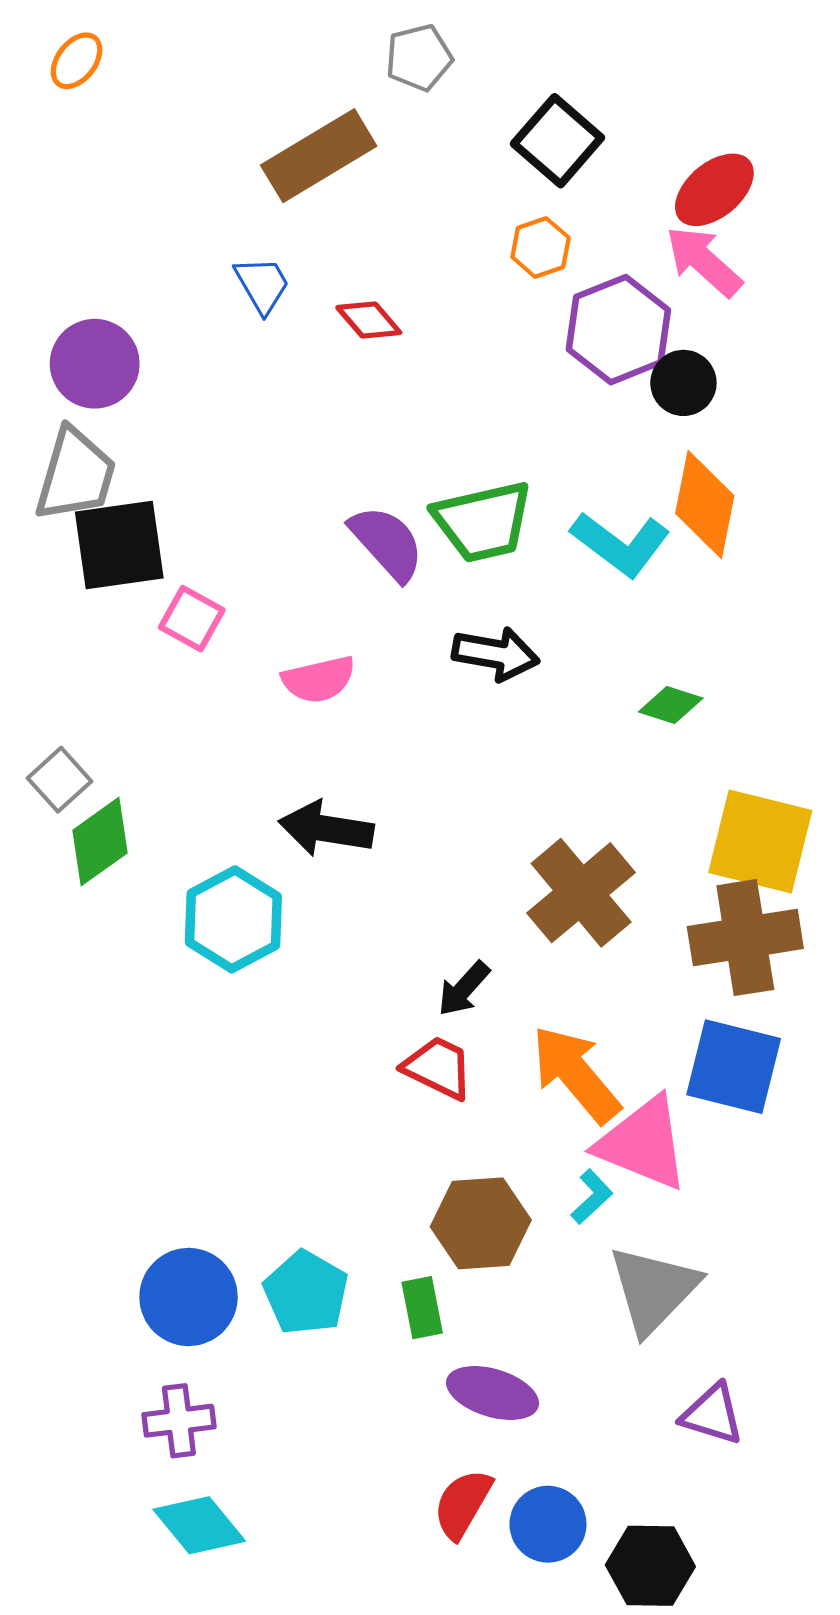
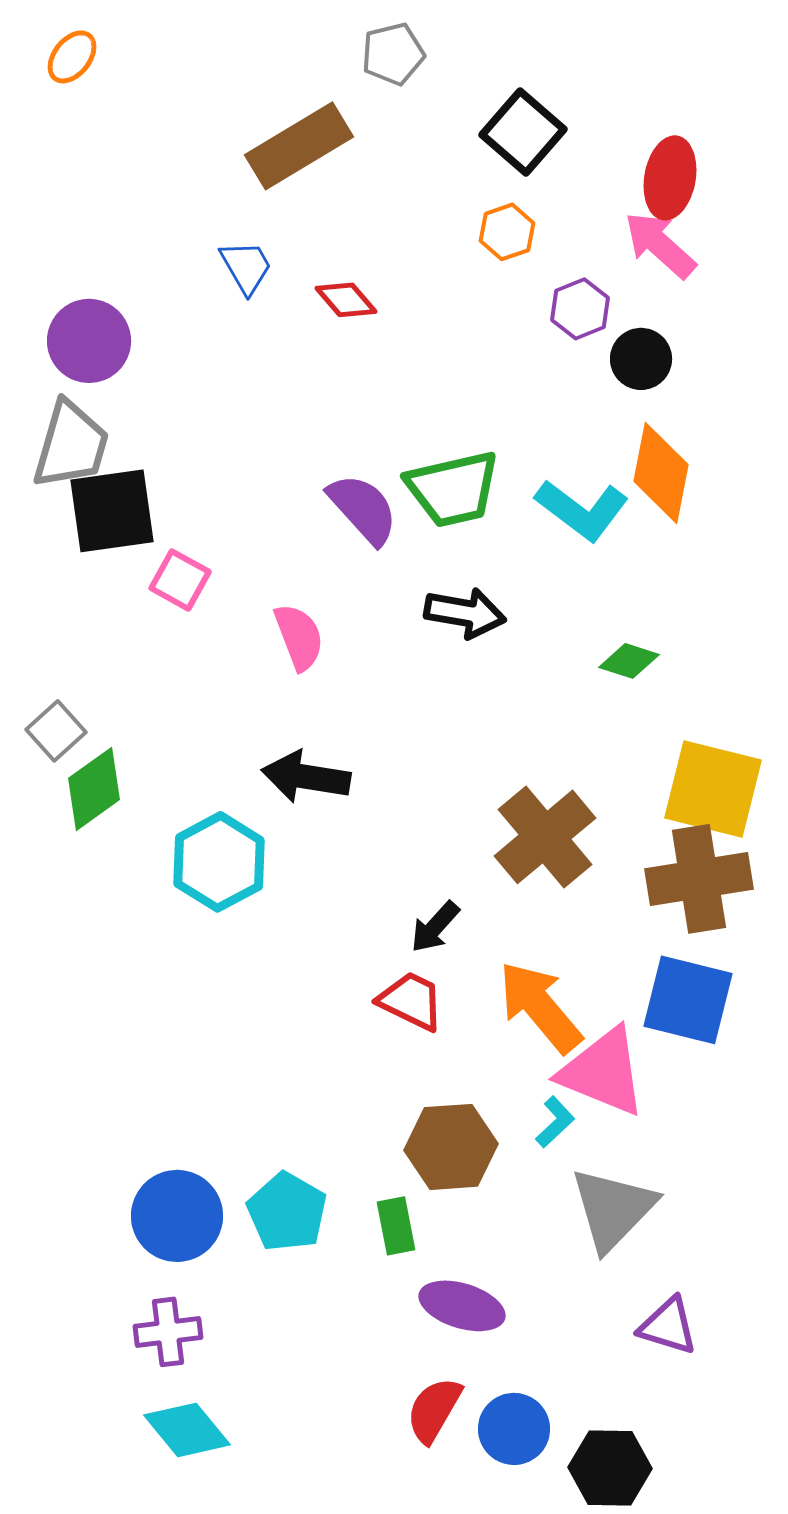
red ellipse: (714, 190) -> (670, 178), turned -40
purple hexagon: (618, 330) -> (580, 309), size x0.6
pink semicircle: (319, 679) -> (299, 637), turned -98

